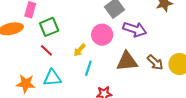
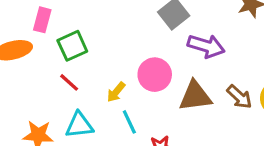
pink circle: (102, 35) -> (155, 75), moved
yellow arrow: (80, 50) -> (116, 92), moved
cyan line: (88, 68) -> (129, 122), moved, turned -42

